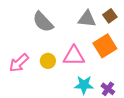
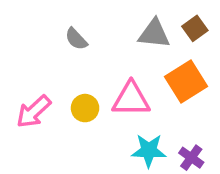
gray semicircle: (43, 22) -> (76, 39), size x0.6

